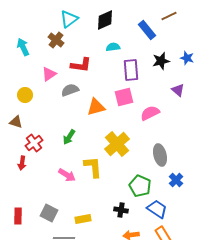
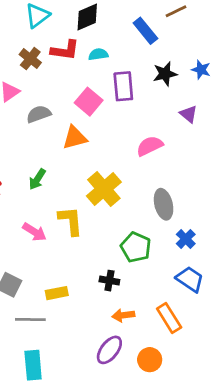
brown cross: (56, 40) -> (30, 59), moved
red L-shape: (81, 65) -> (65, 50), moved
pink square: (124, 97) -> (89, 102), moved, turned -36
blue trapezoid: (157, 209) -> (190, 279), moved

